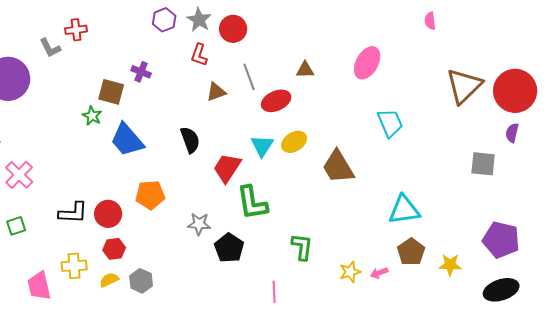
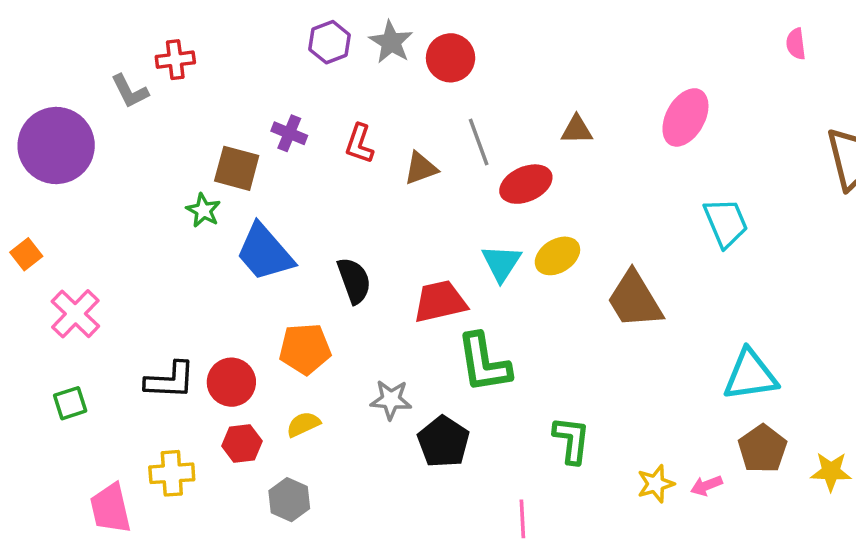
red L-shape: (199, 55) -> (359, 144), moved
black semicircle: (190, 140) -> (354, 280), moved
red trapezoid: (227, 168) -> (440, 302), turned 44
yellow semicircle: (109, 280) -> (303, 424), moved

